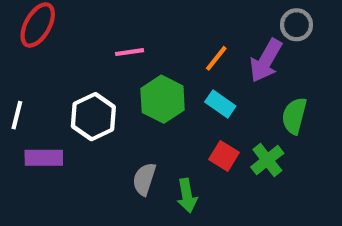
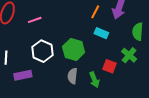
pink line: (130, 52) -> (35, 20), moved
green hexagon: (163, 99) -> (74, 49), moved
red square: (224, 156) -> (109, 66), moved

